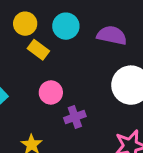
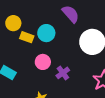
cyan circle: (66, 26) -> (46, 33), moved
purple semicircle: (112, 35) -> (71, 14), turned 54

